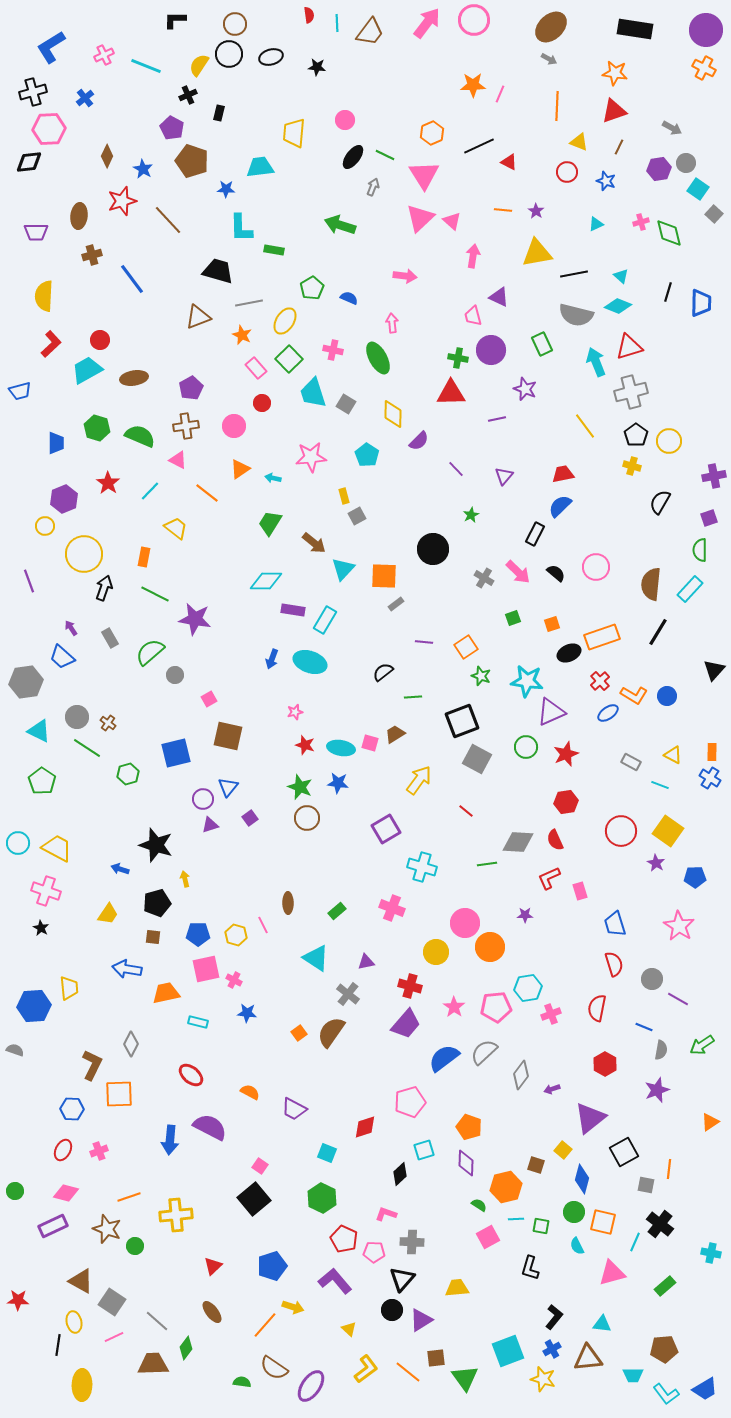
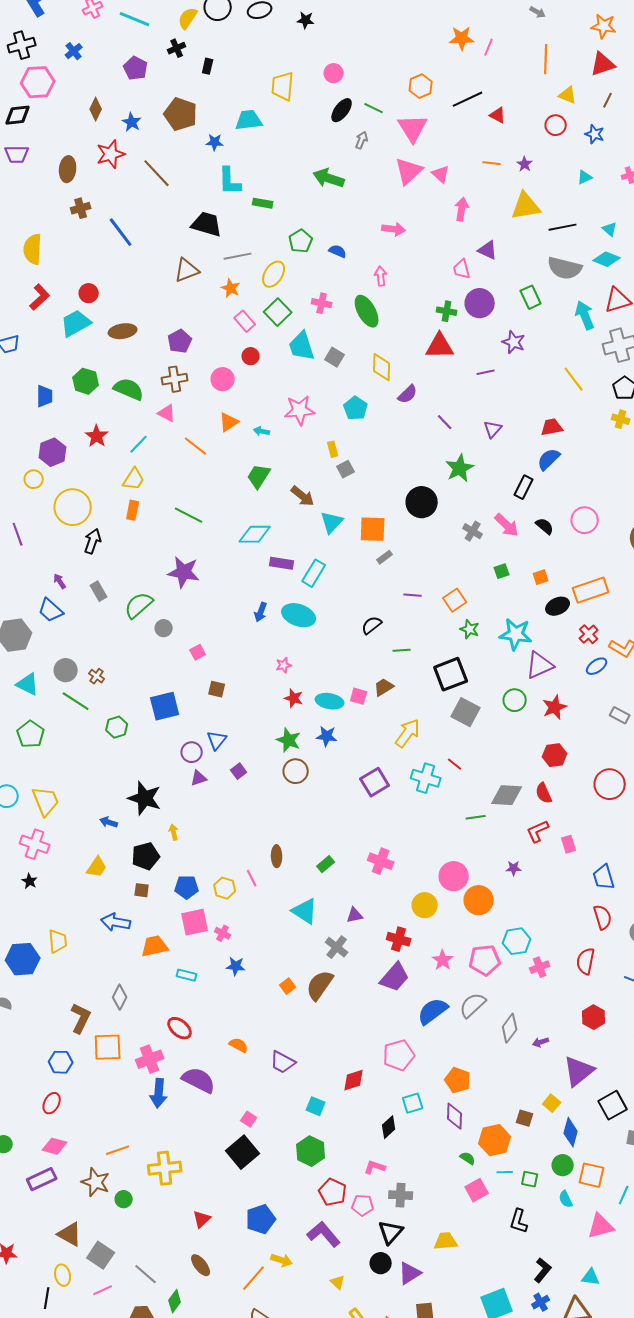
purple pentagon: (172, 128) -> (136, 68), moved
purple trapezoid: (36, 232) -> (17, 154), moved
green star: (471, 515) -> (460, 468), size x1.8
yellow trapezoid: (176, 528) -> (134, 479), moved, turned 85
green line: (155, 594) -> (189, 515), moved
brown square: (228, 736) -> (217, 689), size x0.6
yellow trapezoid: (57, 848) -> (46, 801), turned 40
cyan cross: (422, 867) -> (426, 778), moved
pink cross: (99, 1151) -> (150, 1059), moved, size x1.5

